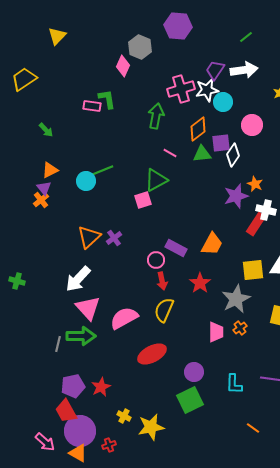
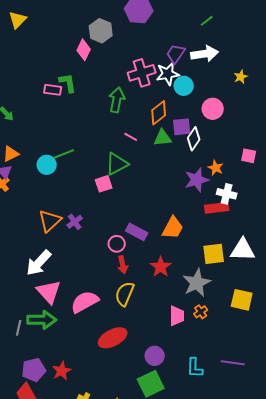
red rectangle: (256, 224) -> (217, 208), turned 50

